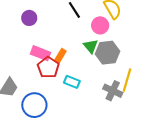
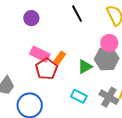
pink circle: (100, 25) -> (109, 43), moved
green triangle: (91, 46) -> (85, 67), moved, turned 35
cyan rectangle: (72, 82) -> (79, 96), moved

